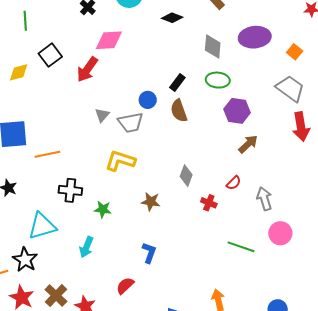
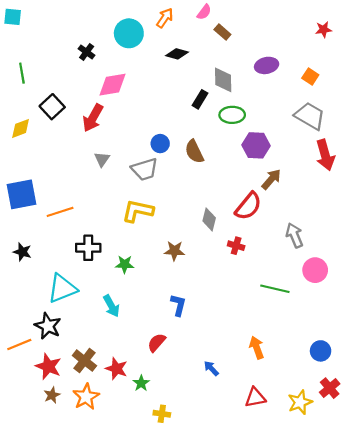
purple ellipse: (255, 37) -> (267, 65), size x0.7
black rectangle: (177, 82) -> (200, 99), moved
gray triangle: (102, 115) -> (102, 159), moved
red semicircle: (234, 183) -> (248, 206), moved, size x1.8
cyan arrow: (86, 247) -> (111, 306), turned -45

